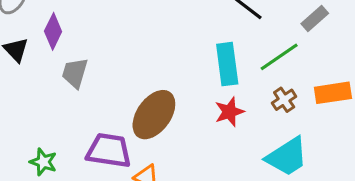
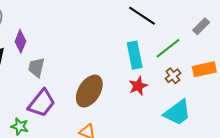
gray rectangle: (315, 19) -> (201, 26), moved
purple trapezoid: (109, 151) -> (42, 103), moved, turned 124

